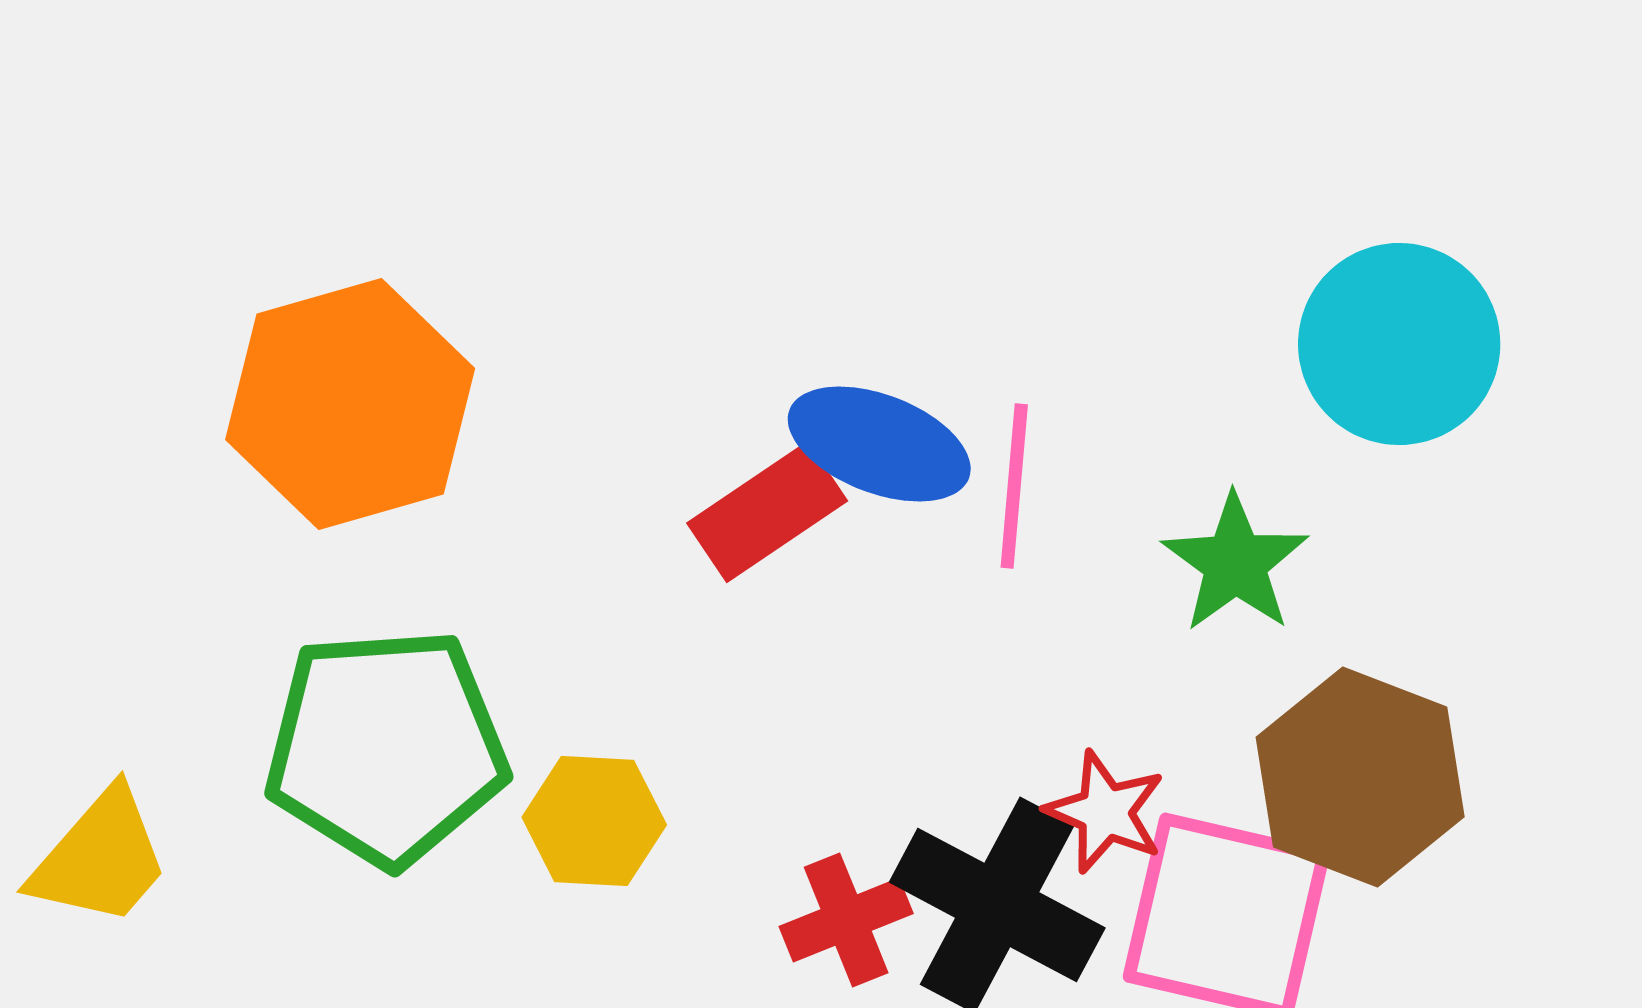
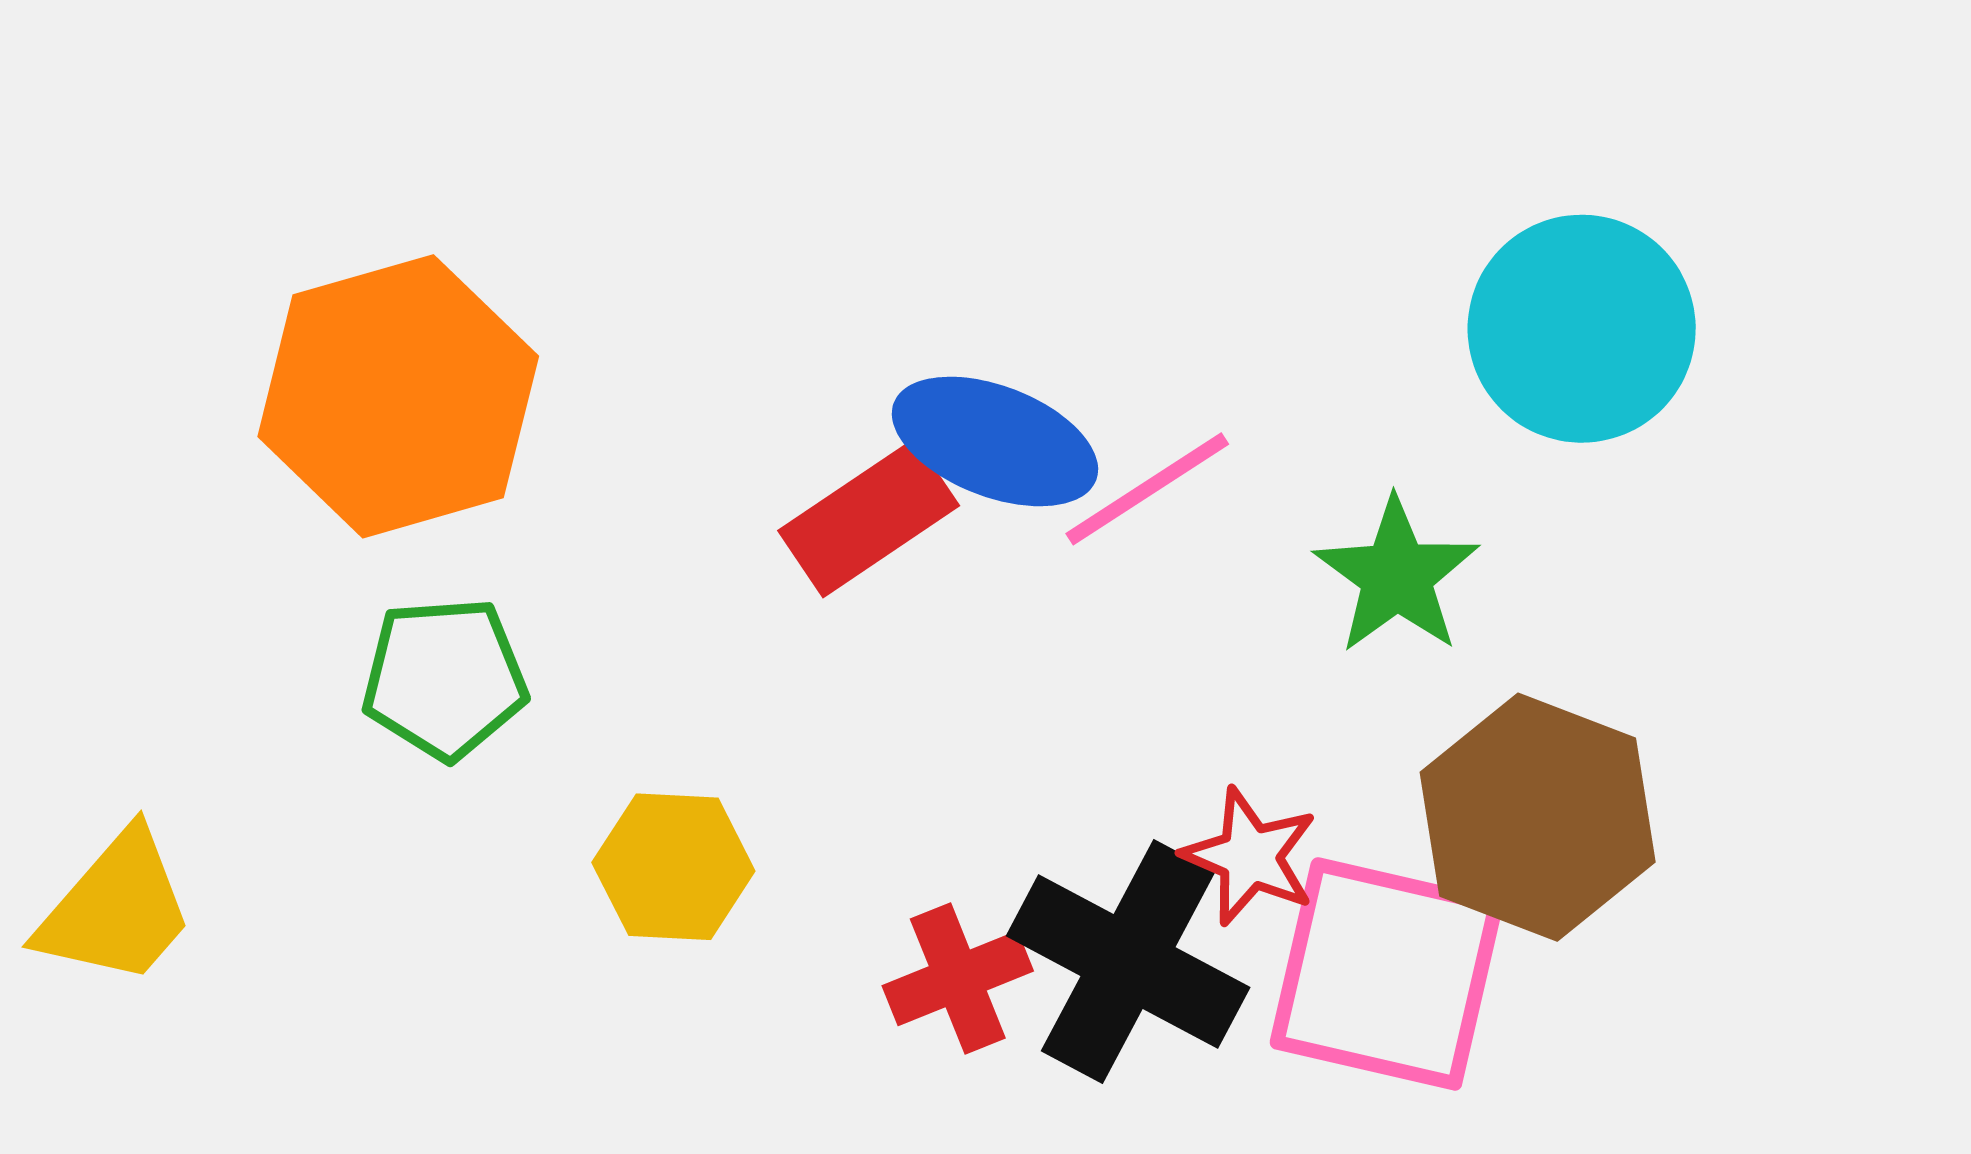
pink line: (1014, 486) -> (1147, 489), turned 52
green pentagon: (386, 747) -> (444, 678), moved, size x0.6

